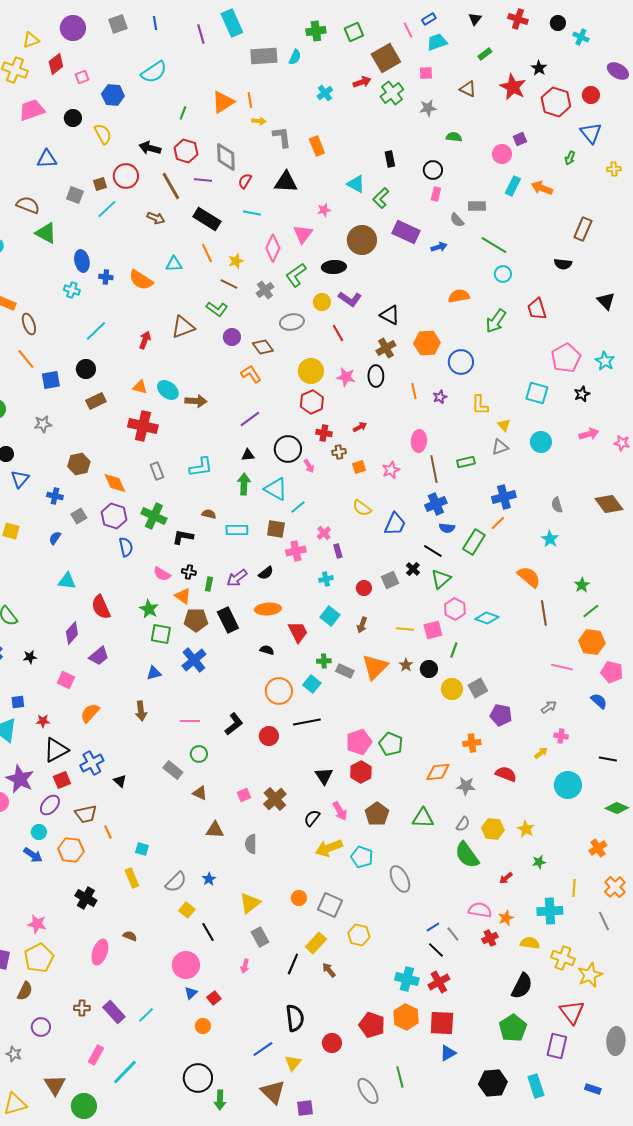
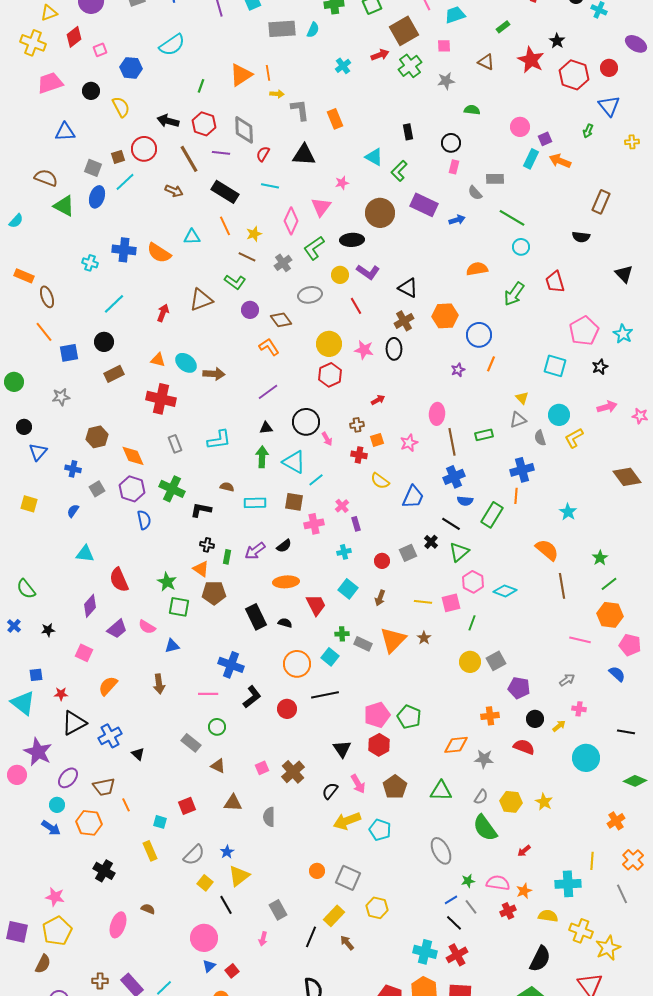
purple square: (520, 139) -> (545, 139), moved
blue ellipse: (82, 261) -> (97, 197), moved, turned 30
blue cross: (106, 277) -> (124, 250), size x1.6
orange line: (414, 391) -> (491, 364), moved, turned 35
yellow L-shape: (480, 405) -> (574, 438), moved, turned 60
red cross: (324, 433) -> (359, 455), moved
gray semicircle: (557, 505) -> (540, 438), moved
orange line: (498, 523) -> (516, 496), turned -42
pink semicircle: (162, 574) -> (147, 627), moved
black rectangle: (228, 620) -> (256, 617), moved
blue cross: (194, 660) -> (231, 665), moved, turned -30
black circle: (429, 669) -> (535, 719), moved
red square: (62, 780) -> (187, 806), moved
green star: (539, 862) -> (468, 881), moved
gray ellipse: (400, 879) -> (441, 851), moved
yellow triangle: (250, 903) -> (239, 876), moved

